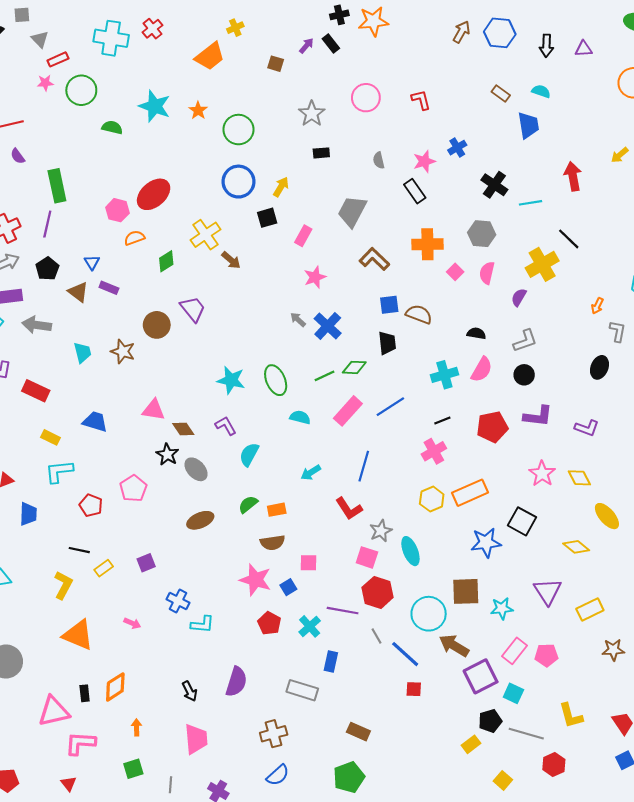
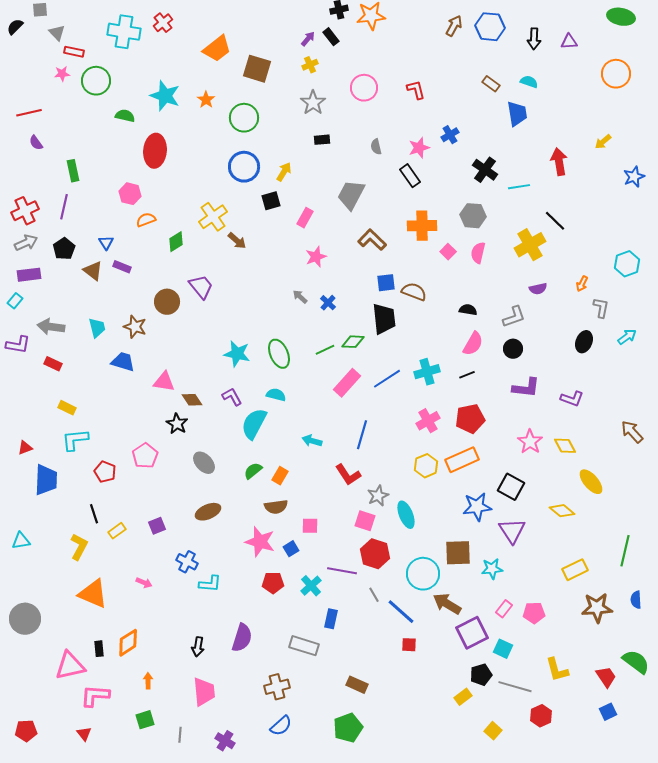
yellow cross: (235, 28) -> (310, 65), moved
red rectangle: (58, 59) -> (74, 52), turned 36
brown square: (276, 64) -> (257, 69), moved, size x1.8
green rectangle: (57, 186) -> (73, 171), size x0.7
red ellipse: (154, 194) -> (155, 151), moved, turned -44
purple semicircle: (519, 297) -> (538, 289), moved, turned -132
gray arrow: (37, 325) -> (51, 327), moved
blue cross: (328, 326) -> (328, 303), size x0.6
black trapezoid: (387, 343) -> (384, 319), size x1.4
cyan cross: (444, 375) -> (427, 372), moved
red rectangle: (36, 391) -> (53, 364), size x0.7
cyan semicircle: (300, 417) -> (276, 395), moved
black line: (442, 420) -> (467, 375), moved
blue trapezoid: (95, 422) -> (123, 362), moved
red pentagon: (492, 427) -> (470, 419), moved
cyan semicircle: (249, 454) -> (254, 424), size x1.4
gray ellipse: (196, 469) -> (204, 463), moved
cyan arrow: (311, 473) -> (312, 441), turned 48
orange rectangle: (277, 510) -> (280, 476), turned -48
blue trapezoid: (28, 514) -> (46, 480), size x1.4
brown ellipse: (200, 520) -> (208, 512), moved
black line: (79, 550) -> (94, 514), turned 60
purple triangle: (547, 591) -> (512, 531), moved
red pentagon: (269, 623) -> (273, 583), turned -30
brown star: (613, 650) -> (597, 608), size x1.4
pink rectangle: (515, 651) -> (504, 609), size x0.7
black arrow: (190, 691) -> (198, 647), turned 36

